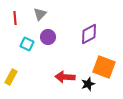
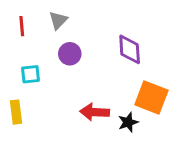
purple diamond: (89, 34) -> (130, 49), turned -65
cyan square: (27, 44) -> (30, 74), moved, turned -32
yellow rectangle: (11, 77) -> (16, 112), turned -35

